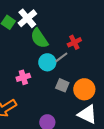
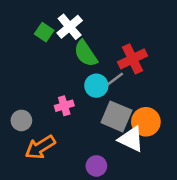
red cross: (74, 42) -> (132, 59), size x1.5
gray square: (62, 85) -> (116, 116), size x1.6
white triangle: (87, 114) -> (131, 139), moved

